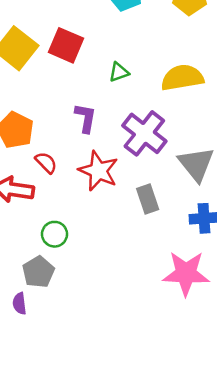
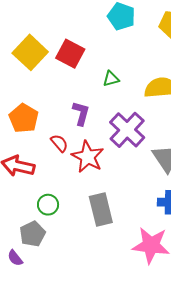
red semicircle: (46, 163) -> (59, 143), moved
gray rectangle: (148, 199) -> (101, 210), moved, size x1.4
purple semicircle: (20, 303) -> (15, 258), turned -36

